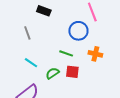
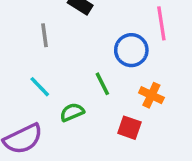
green line: (66, 53) -> (102, 84), turned 32
red square: (72, 72) -> (129, 128), moved

